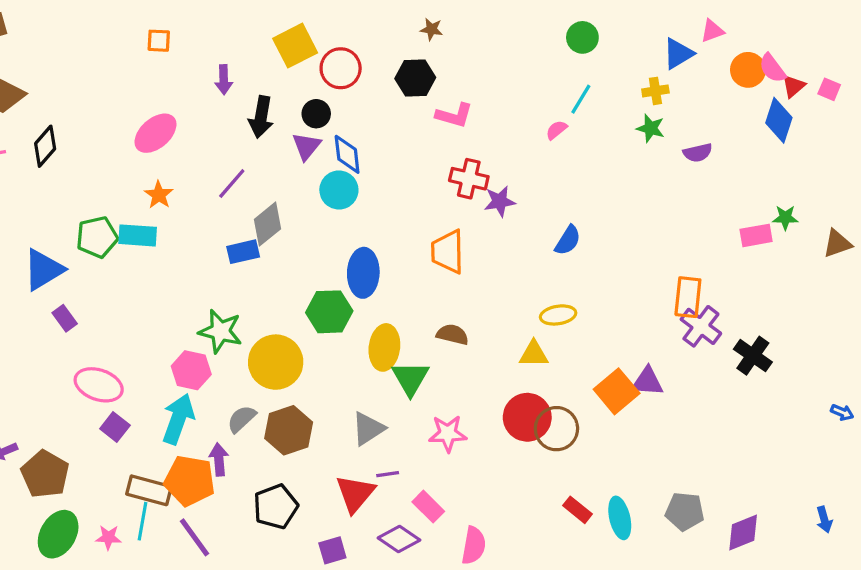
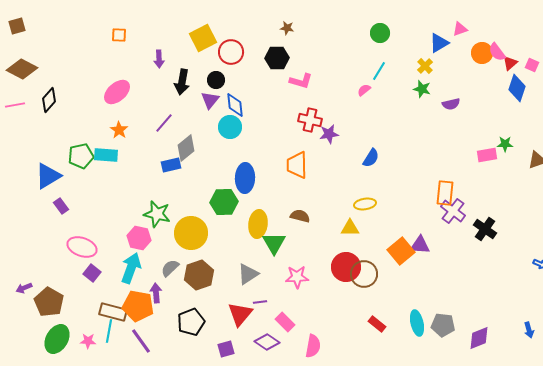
yellow cross: (655, 91) -> (425, 66), turned -35
blue diamond: (779, 120) -> (517, 88), moved
cyan ellipse: (620, 518) -> (417, 323), moved

